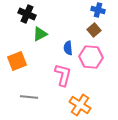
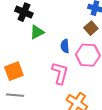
orange square: (17, 61) -> (14, 71), moved
gray line: (29, 97) -> (15, 95), moved

